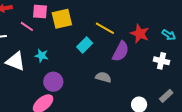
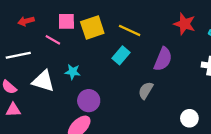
yellow line: (105, 28) -> (130, 30), moved
red star: (140, 34) -> (184, 24), moved
gray semicircle: (103, 77) -> (146, 90), turned -70

